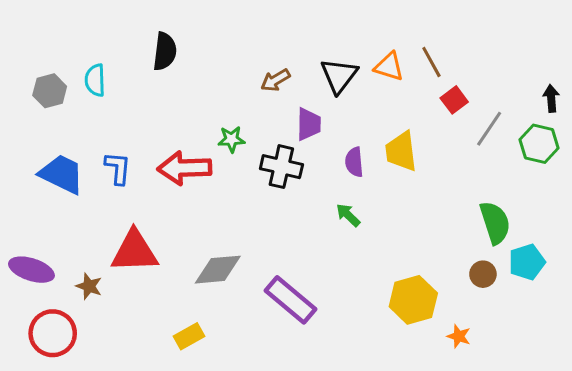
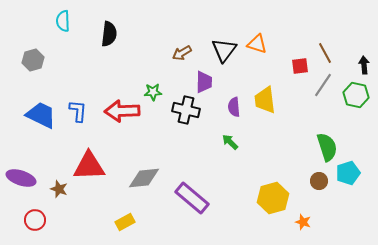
brown line: (431, 62) -> (325, 53), moved
cyan semicircle: (95, 80) -> (63, 21), moved
red square: (454, 100) -> (300, 66), turned 30
red circle: (53, 333) -> (35, 220), size x0.7

